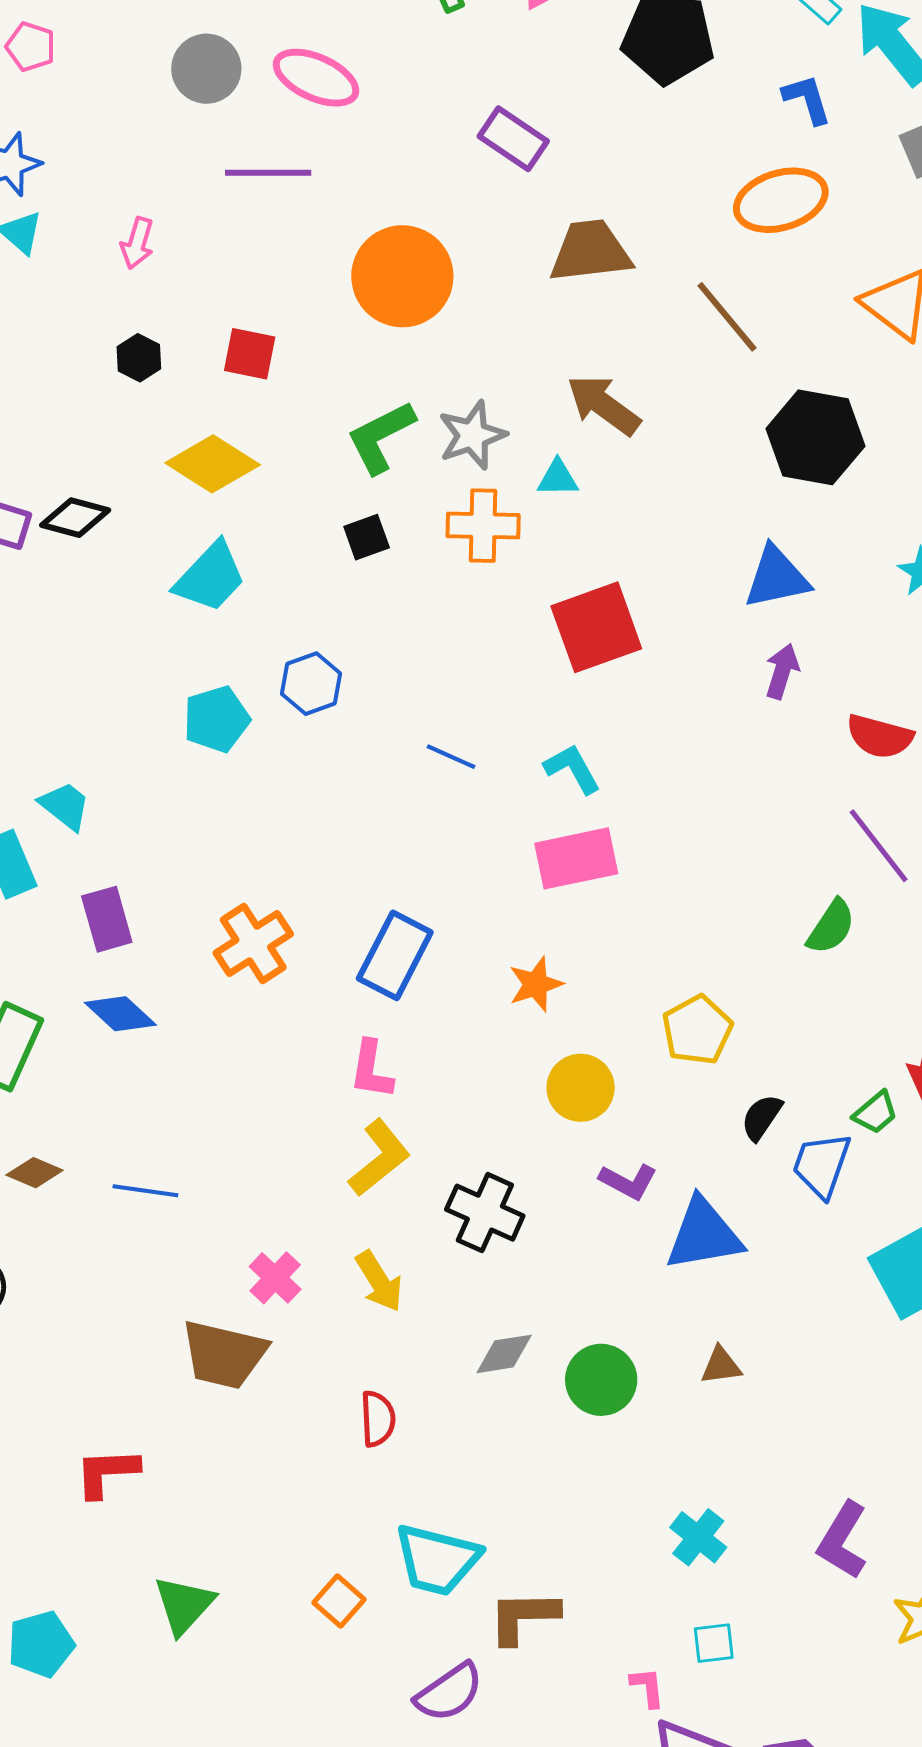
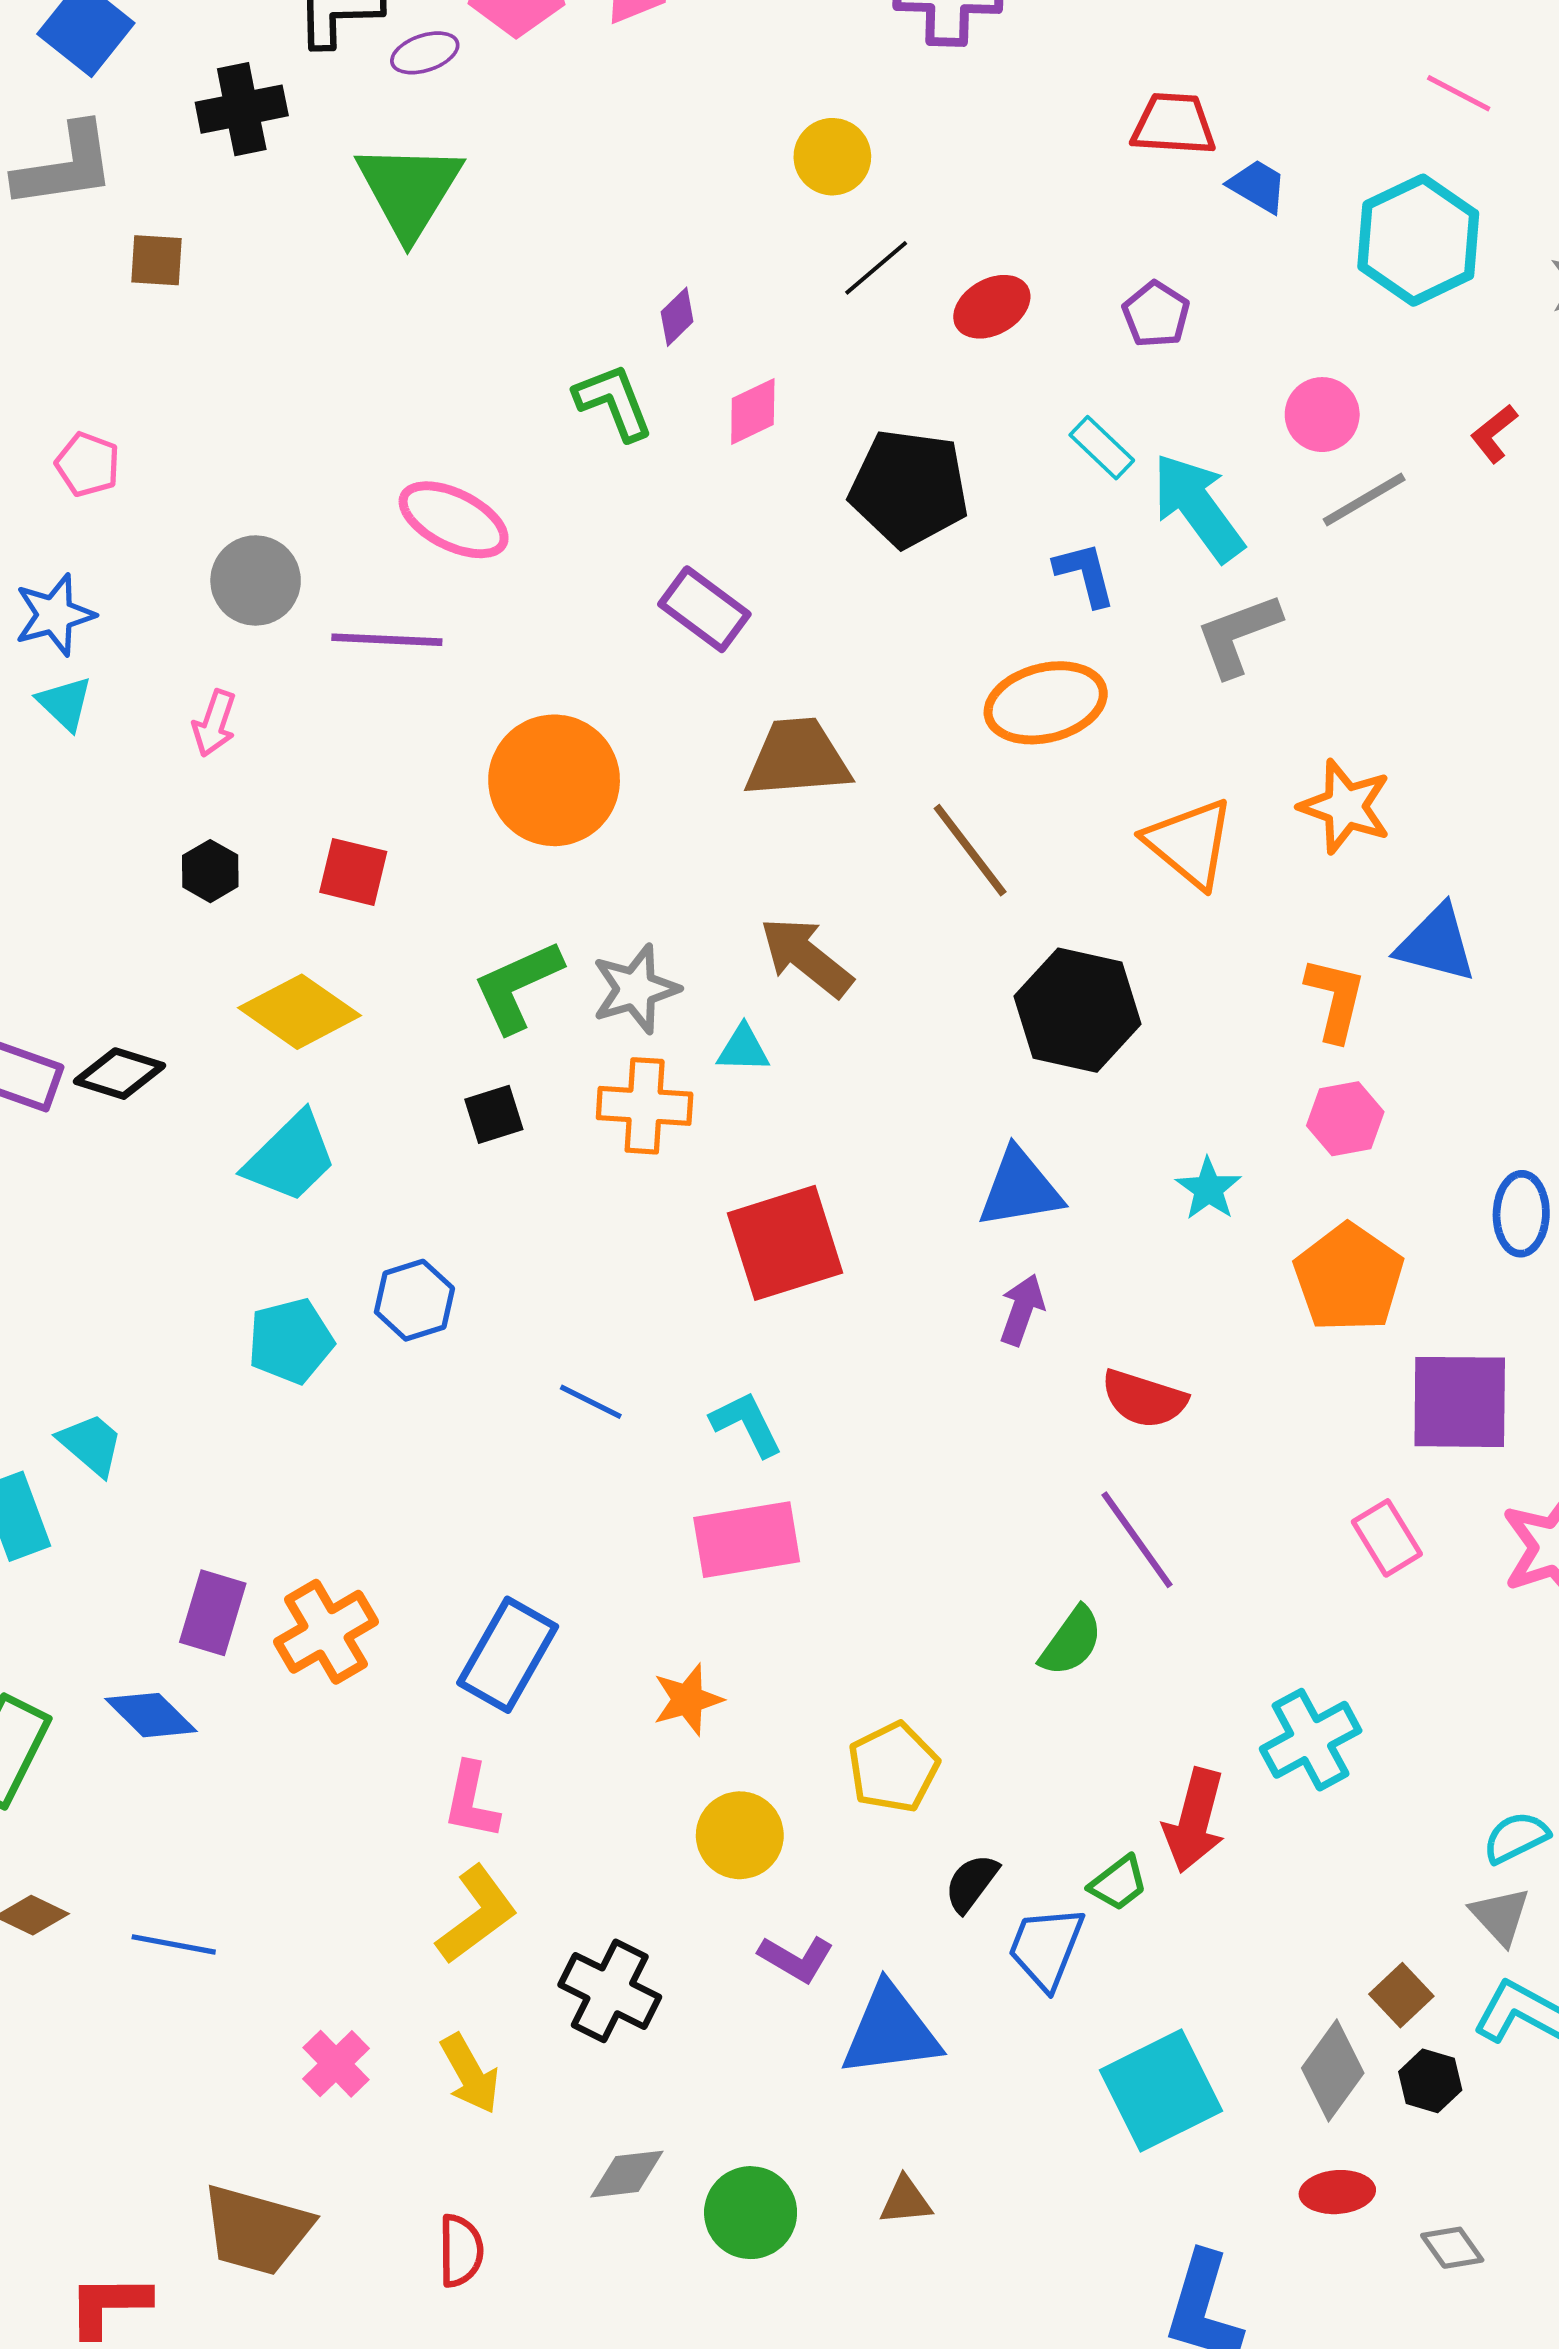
gray circle: (206, 69) -> (256, 580), moved
purple rectangle: (107, 919) -> (213, 1613), moved, turned 30
brown trapezoid: (224, 1355) -> (257, 2230), moved

